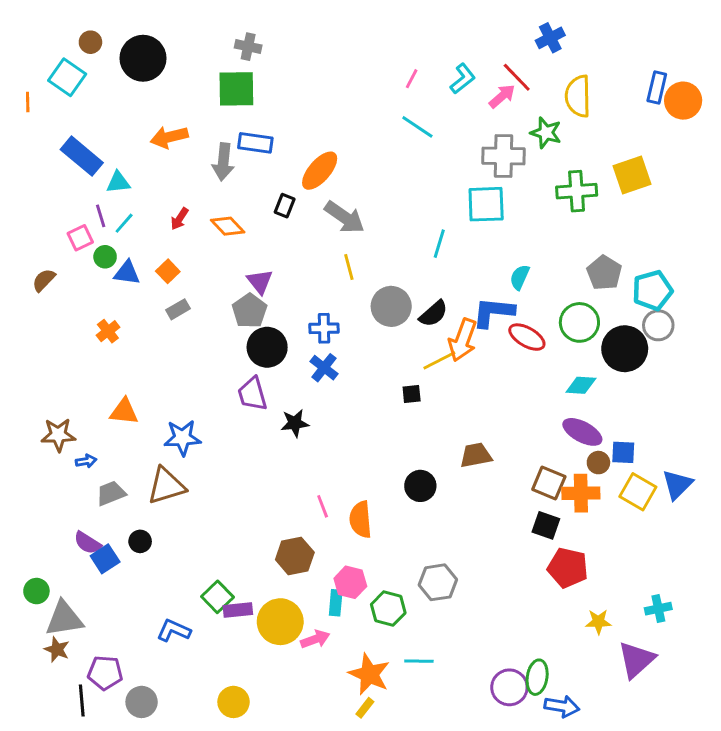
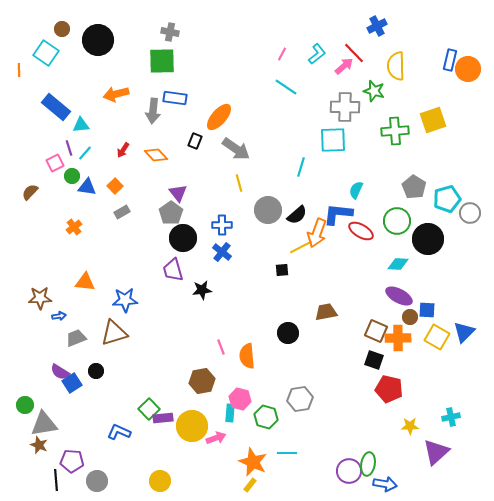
gray circle: (658, 325) -> (470, 213), moved

